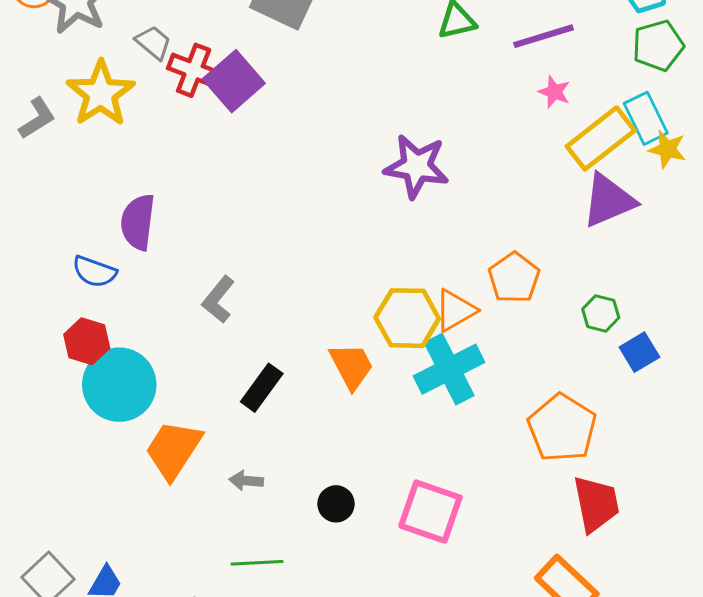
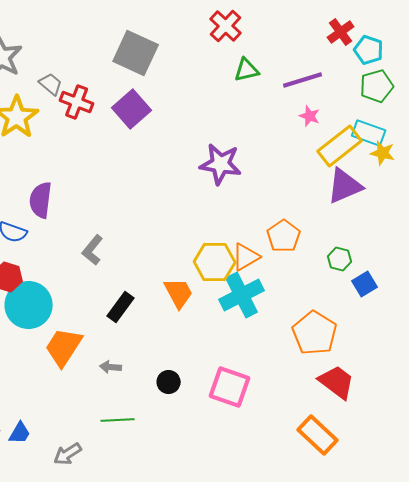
purple square: (234, 81) -> (132, 109), moved
cyan rectangle: (646, 118) -> (369, 133), turned -44
red trapezoid: (596, 504) -> (337, 382), turned -42

